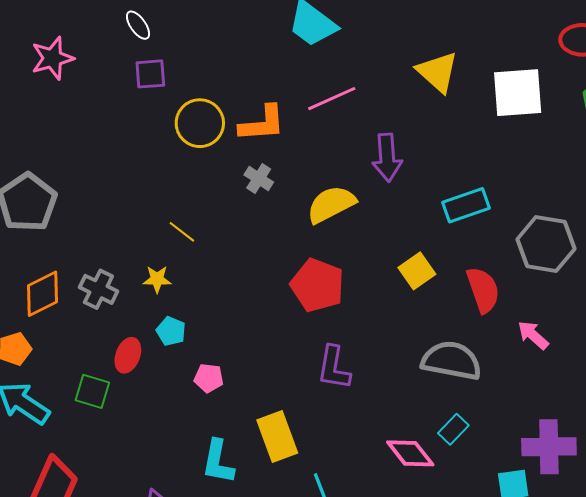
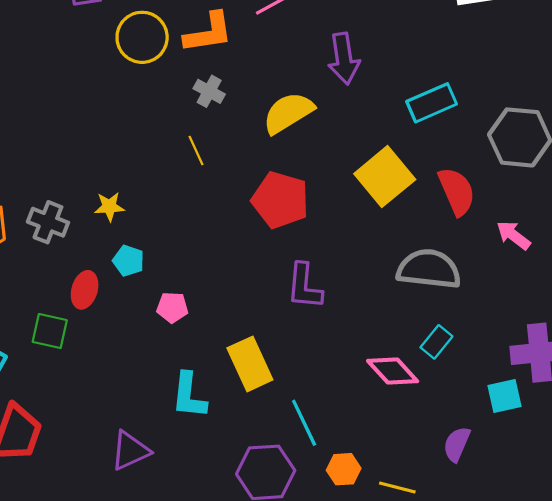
yellow line: (182, 232) -> (196, 151), moved, turned 32
yellow square: (417, 271) -> (385, 177), size x1.5

